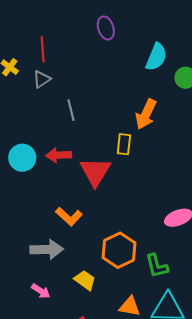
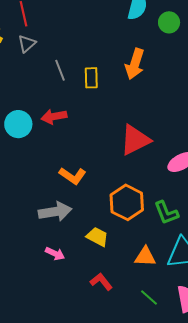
yellow rectangle: (124, 144) -> (91, 78), moved
red triangle: (95, 172) -> (135, 140), moved, turned 40

